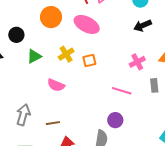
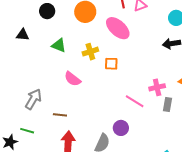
black circle: (16, 35) -> (47, 11), moved
green triangle: (34, 56) -> (59, 45), turned 35
pink cross: (137, 62) -> (157, 87), moved

